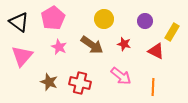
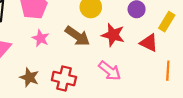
red star: (124, 44) -> (113, 35), size x1.5
orange line: (153, 87) -> (168, 71), moved

